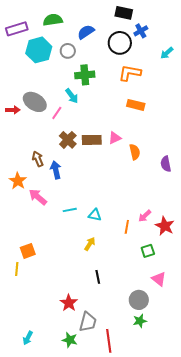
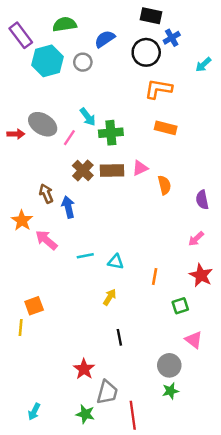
purple rectangle: (17, 29) -> (21, 35), turned 70
green cross: (85, 75) -> (111, 133), moved
pink arrow: (145, 216) -> (196, 239), moved

